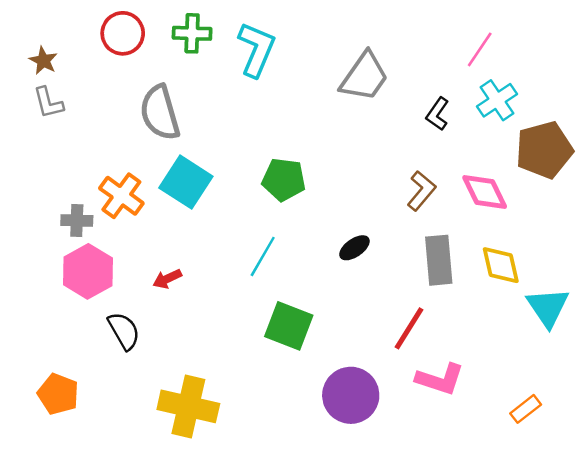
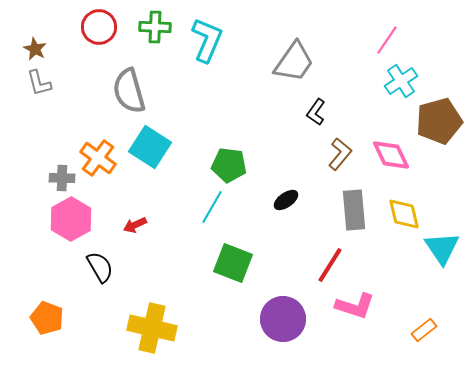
black L-shape: (438, 114) -> (316, 112), moved
green pentagon: (284, 180) -> (229, 165), moved

